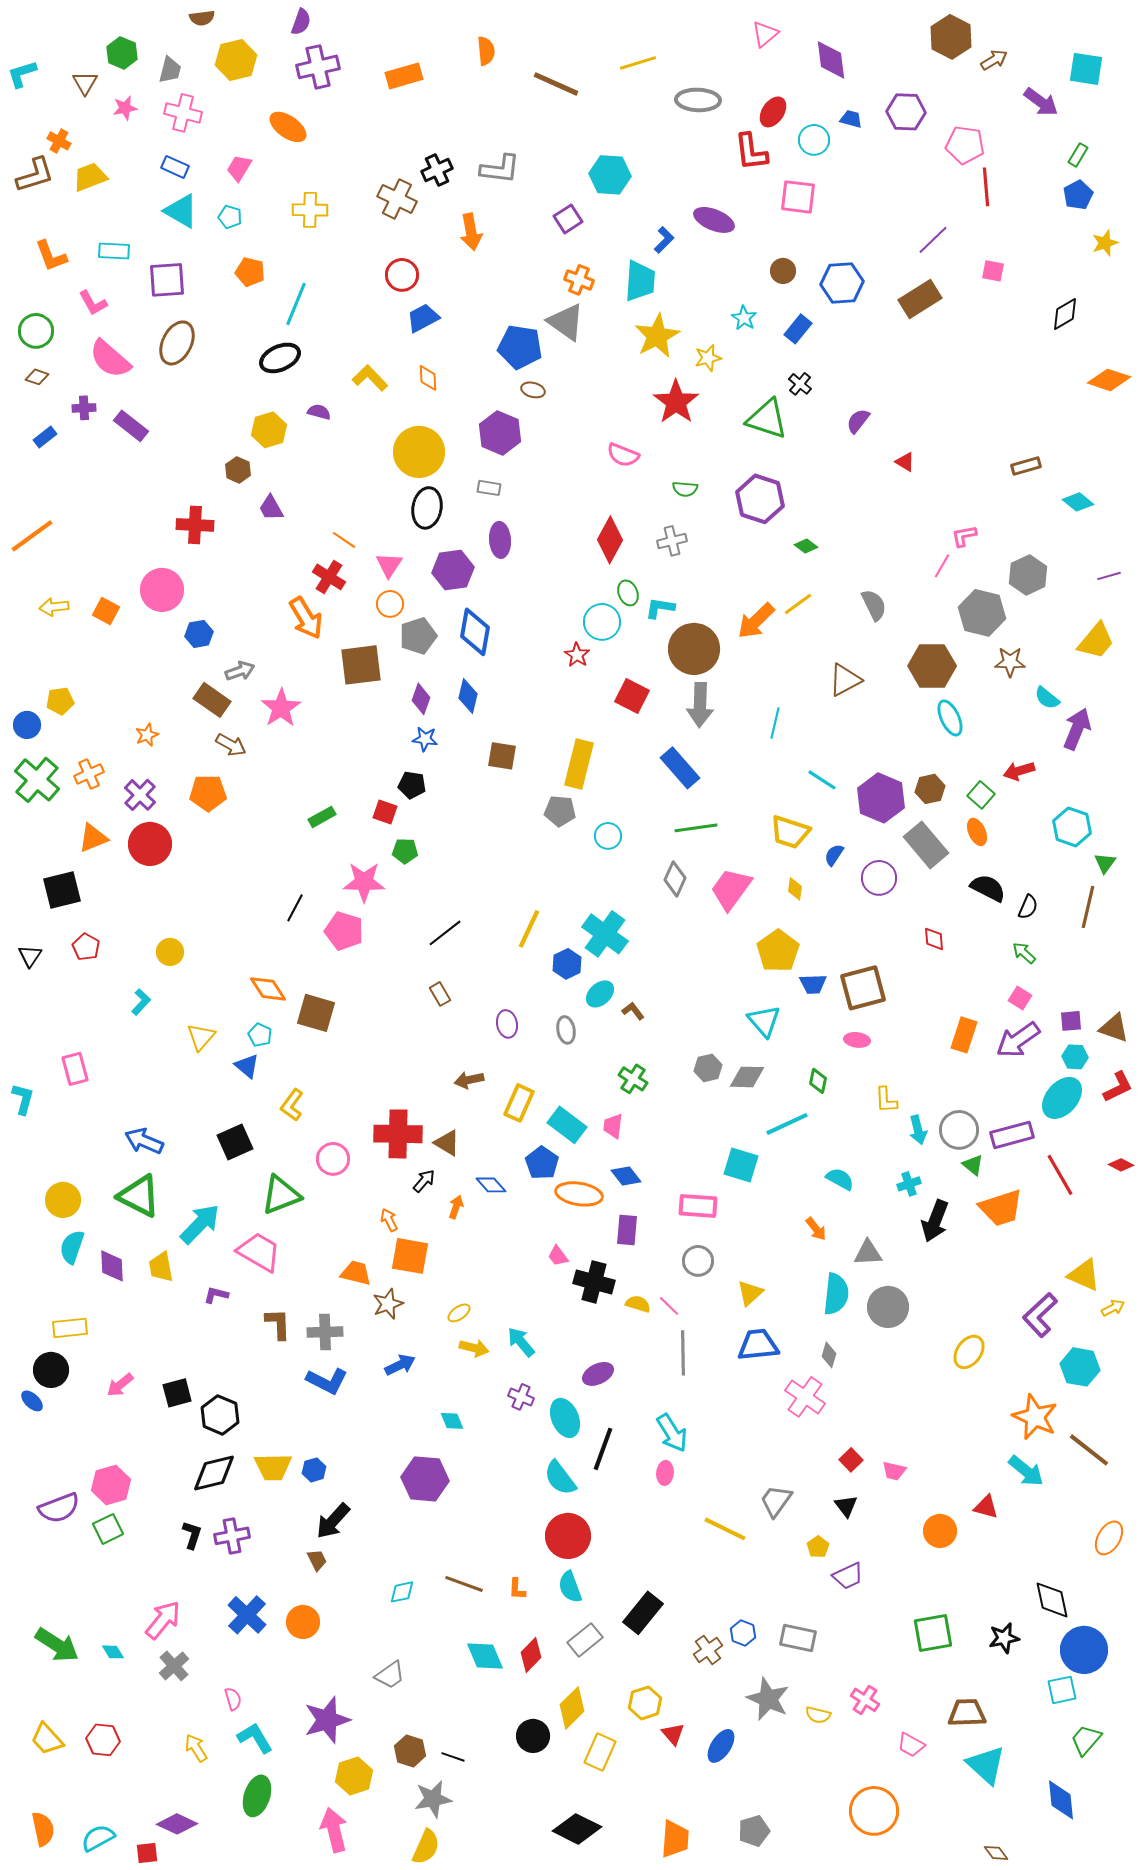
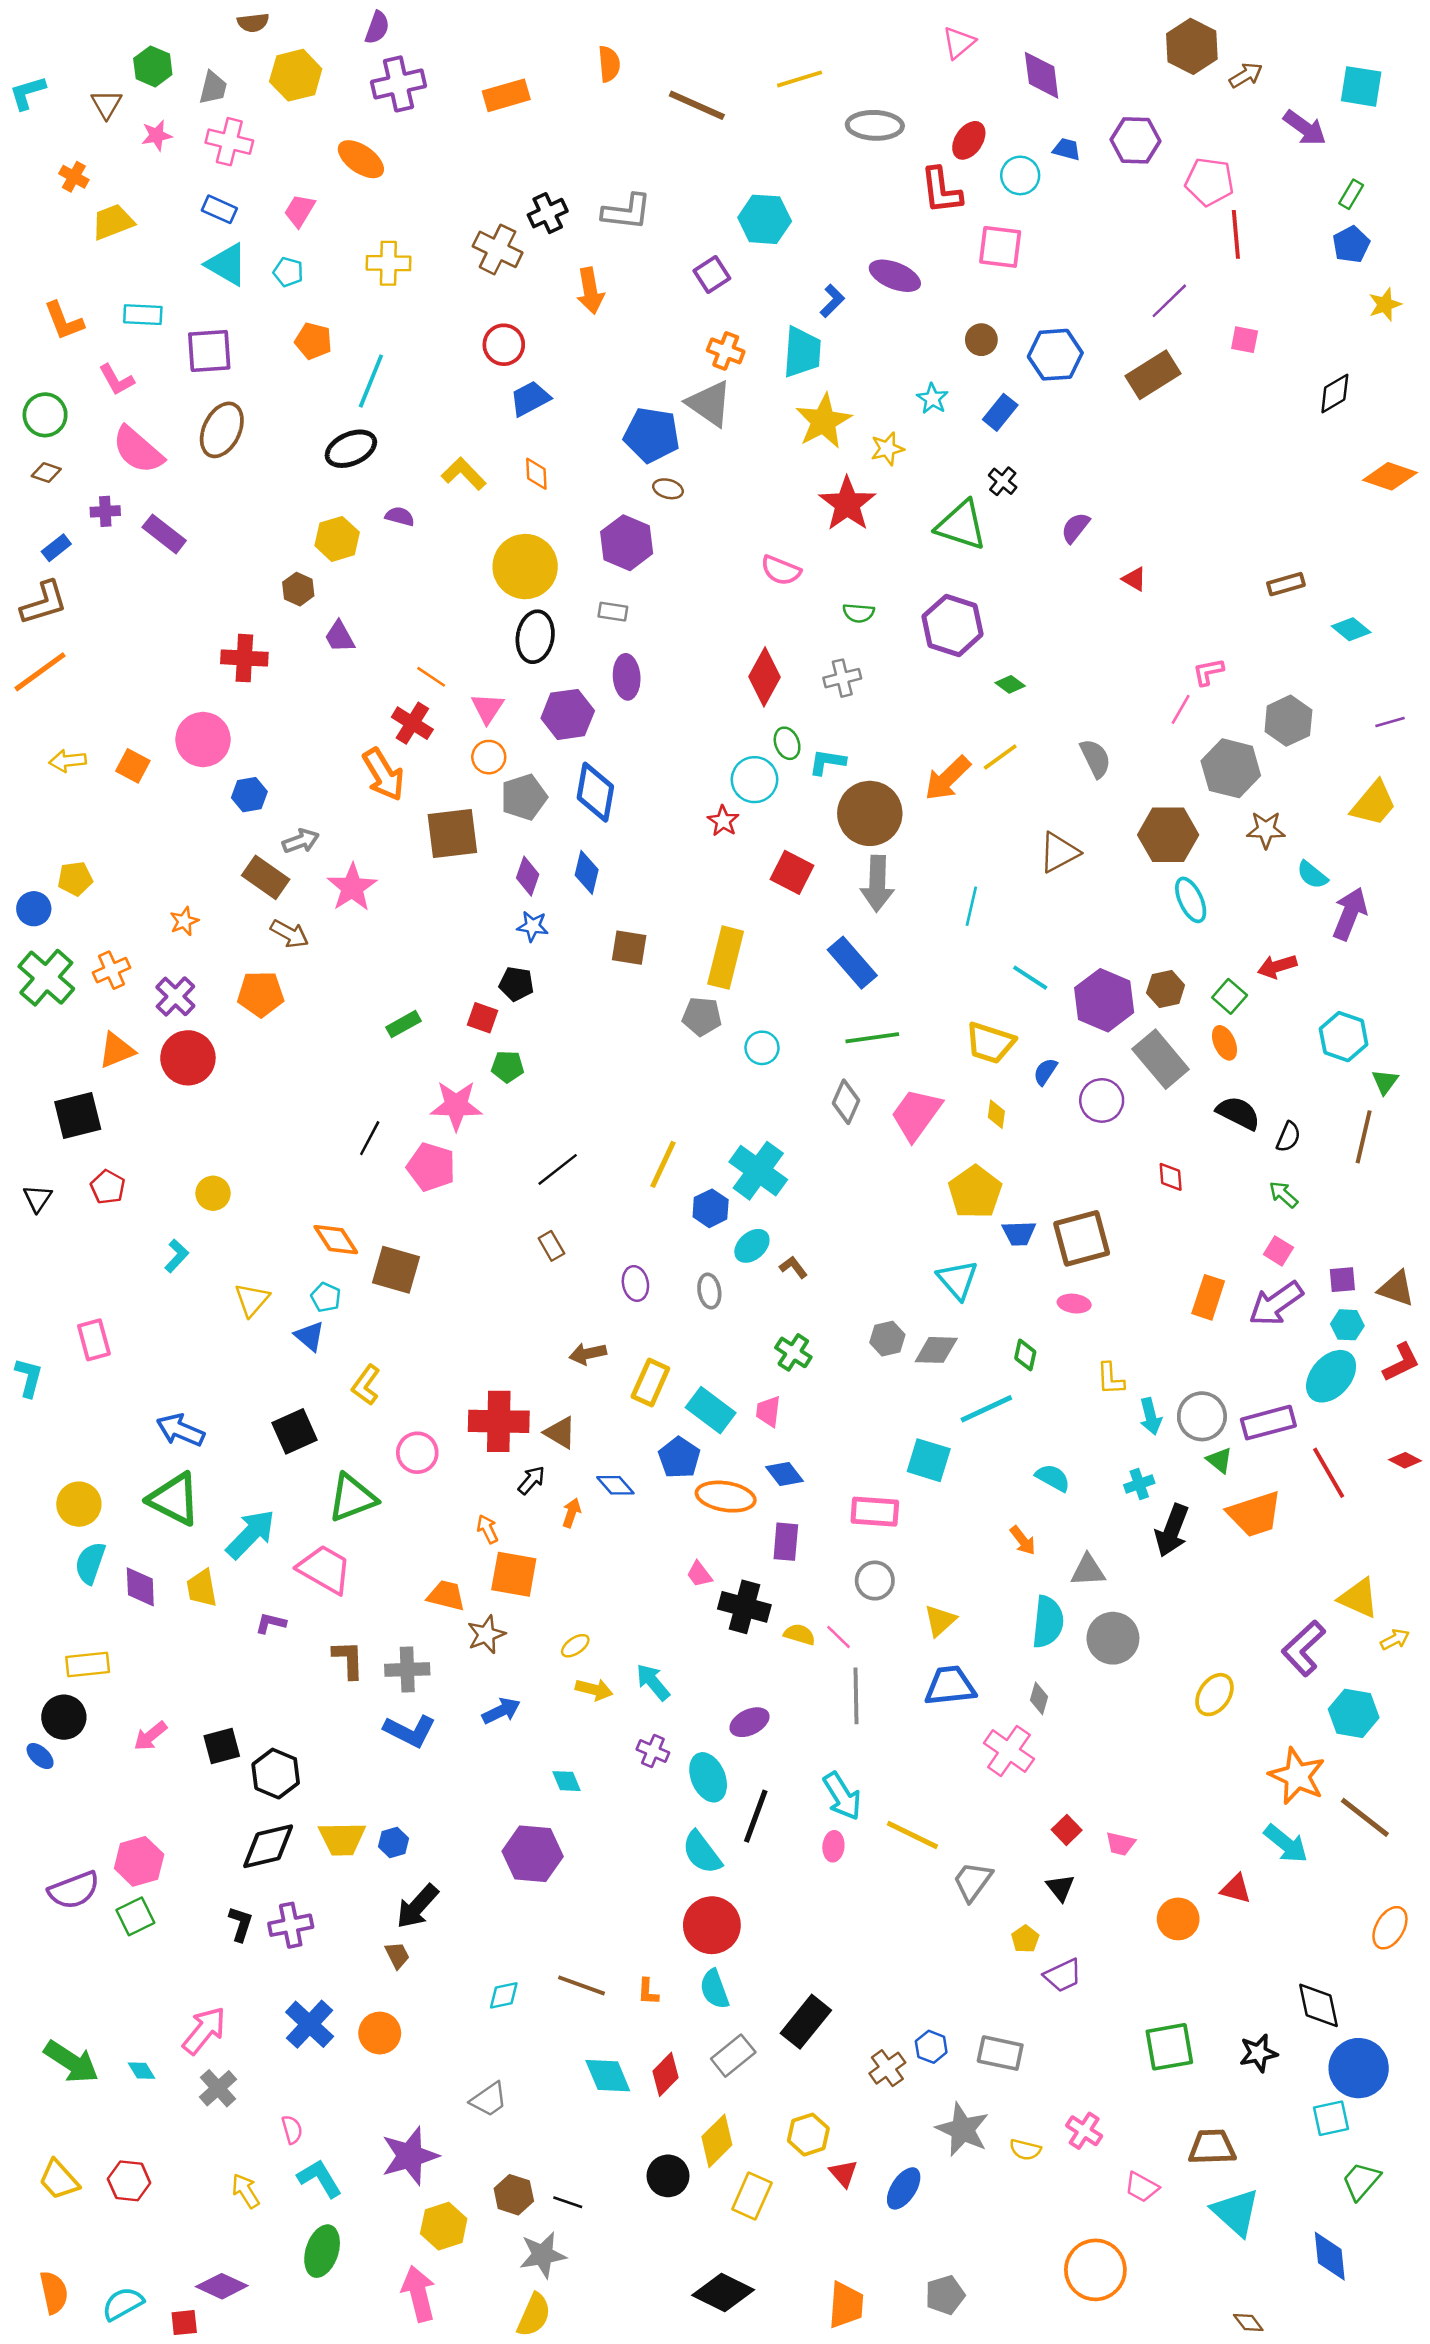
brown L-shape: (35, 175) -> (44, 603), moved
yellow line: (725, 1529) -> (912, 1835), moved

